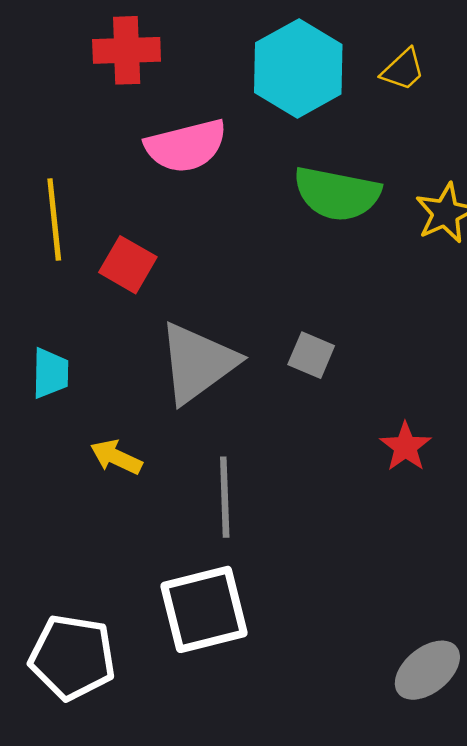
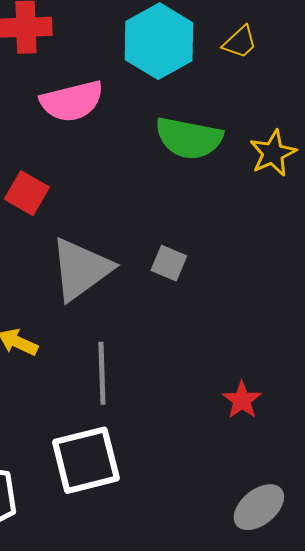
red star: (405, 447) -> (242, 400), moved

